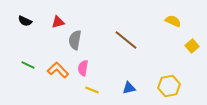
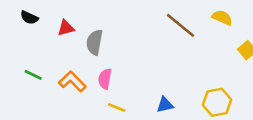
red triangle: (58, 22) -> (66, 28), moved
brown line: (126, 40) -> (180, 25), moved

